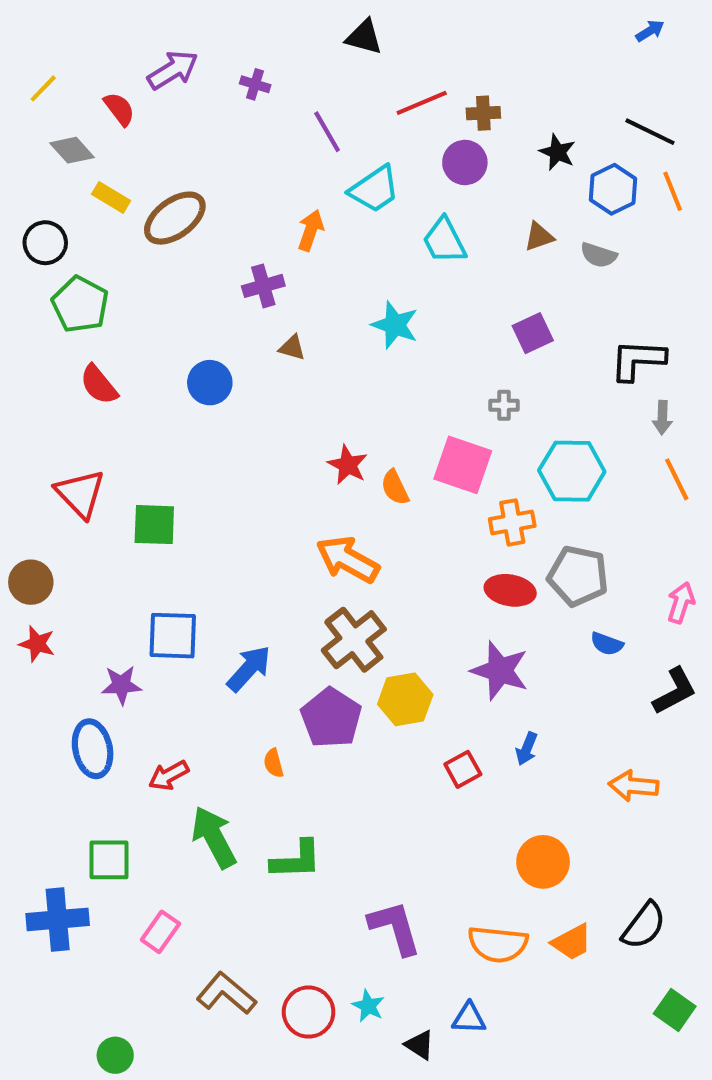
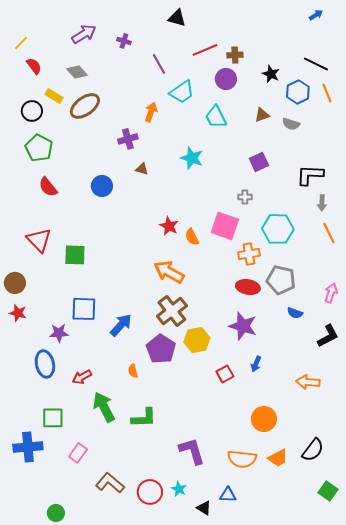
red semicircle: (119, 109) -> (34, 66), moved
gray diamond: (72, 150) -> (77, 72), moved
black circle: (45, 243) -> (32, 111), moved

